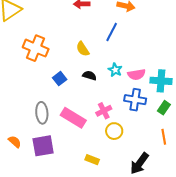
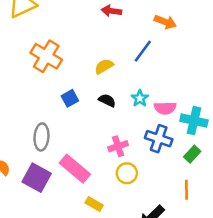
yellow semicircle: (83, 49) -> (104, 66), turned 84
pink rectangle: (73, 118) -> (75, 169), moved
purple square: (43, 146) -> (37, 178), turned 30

